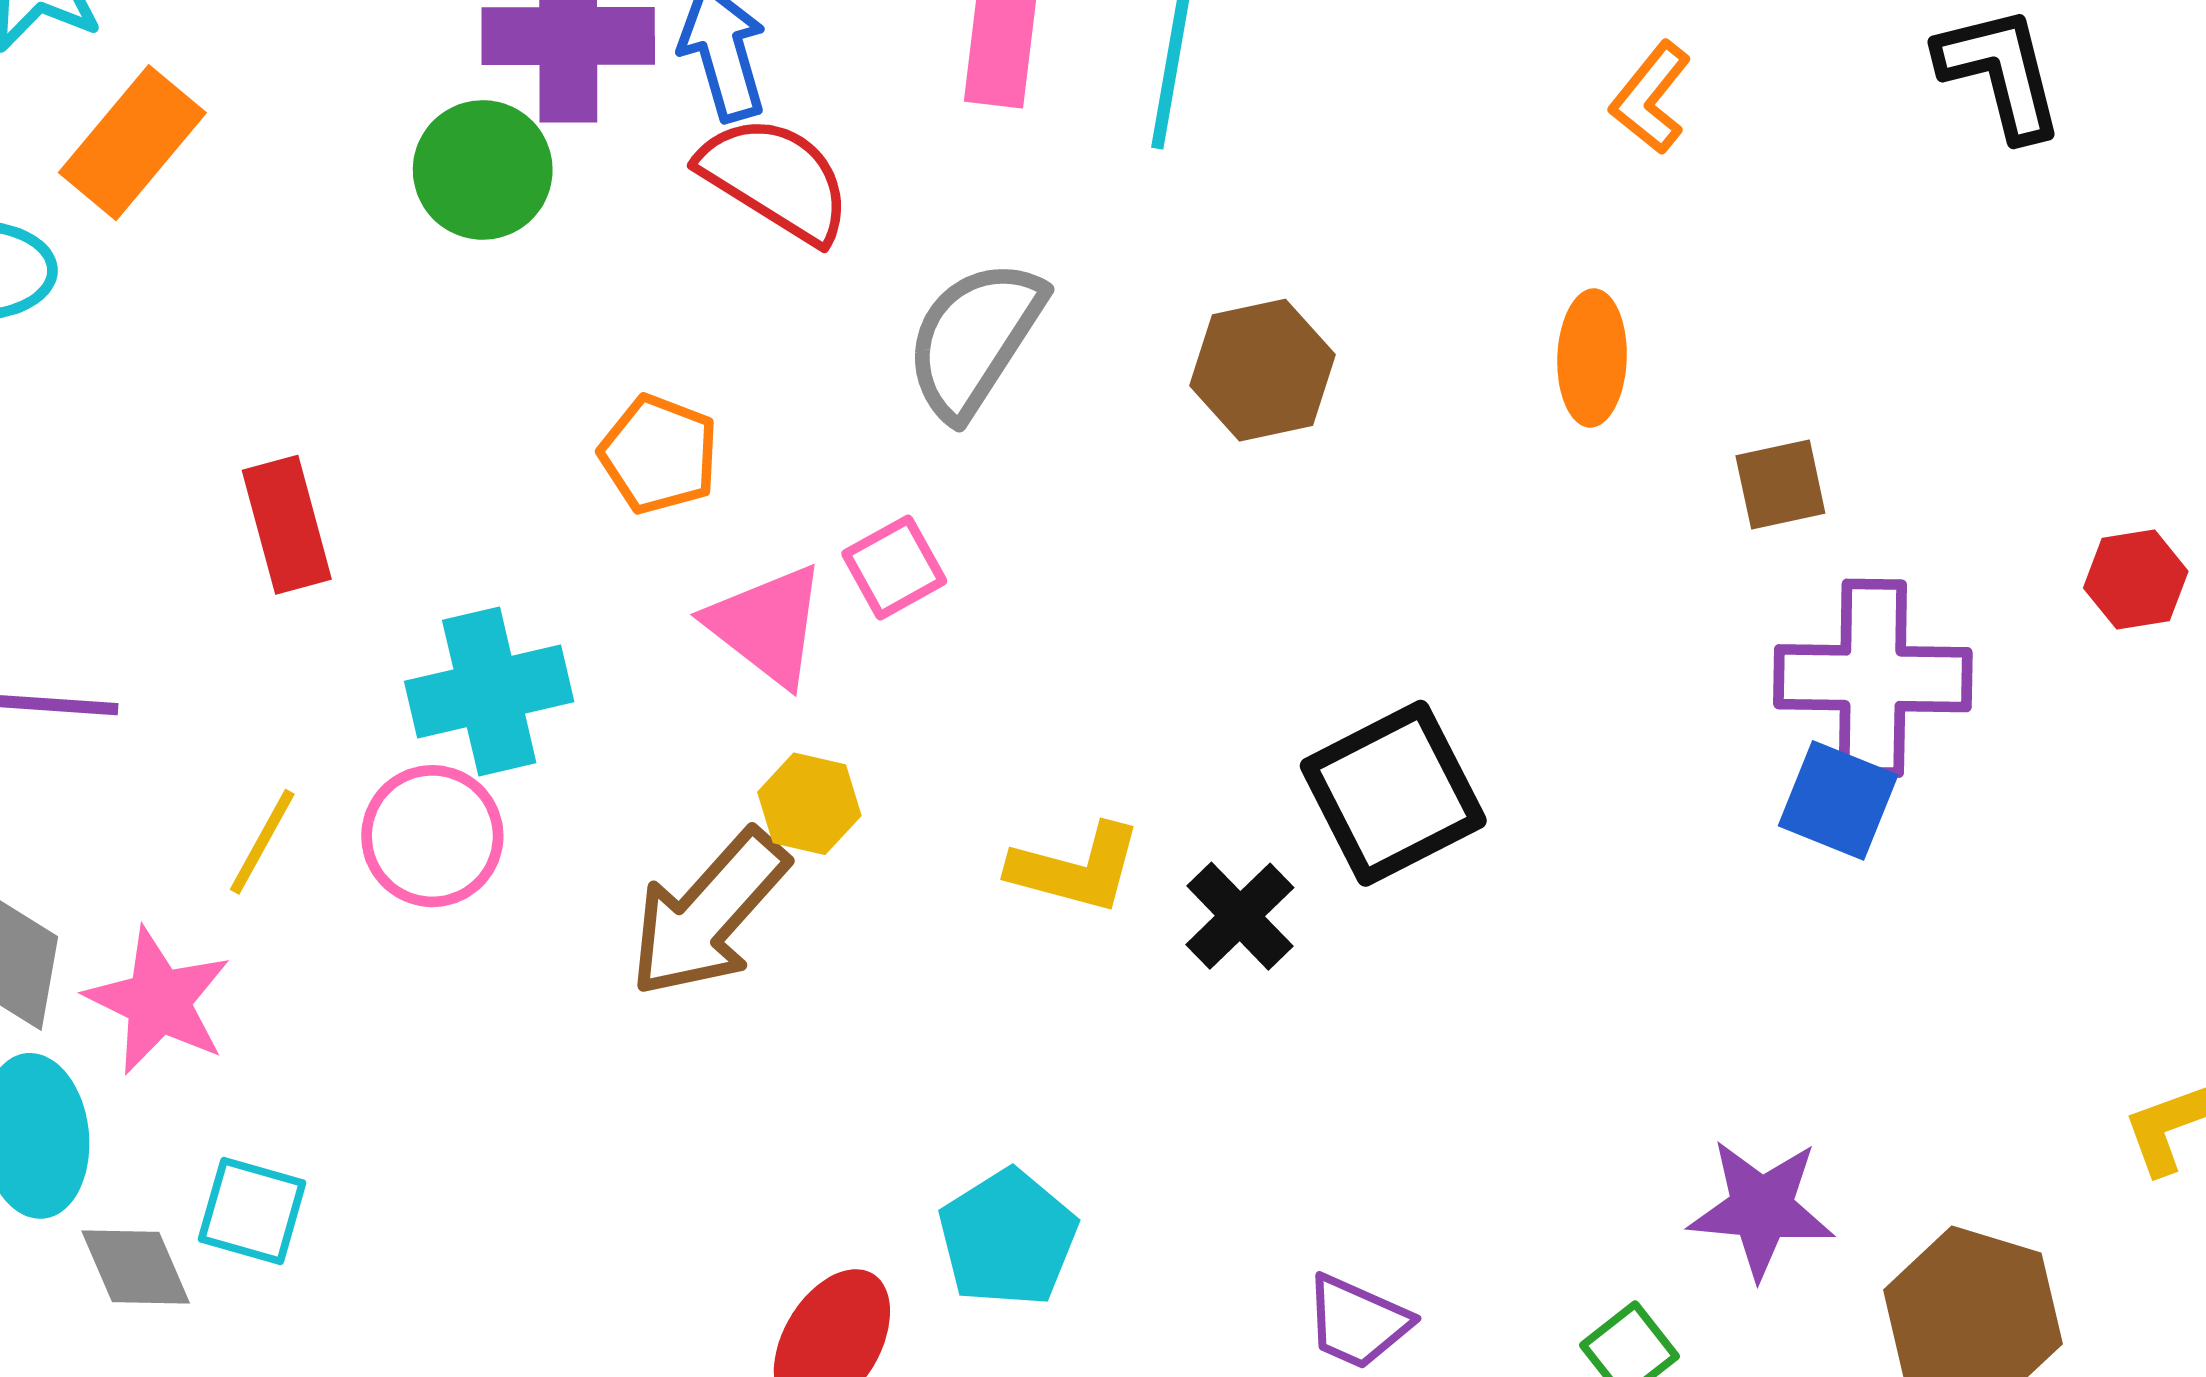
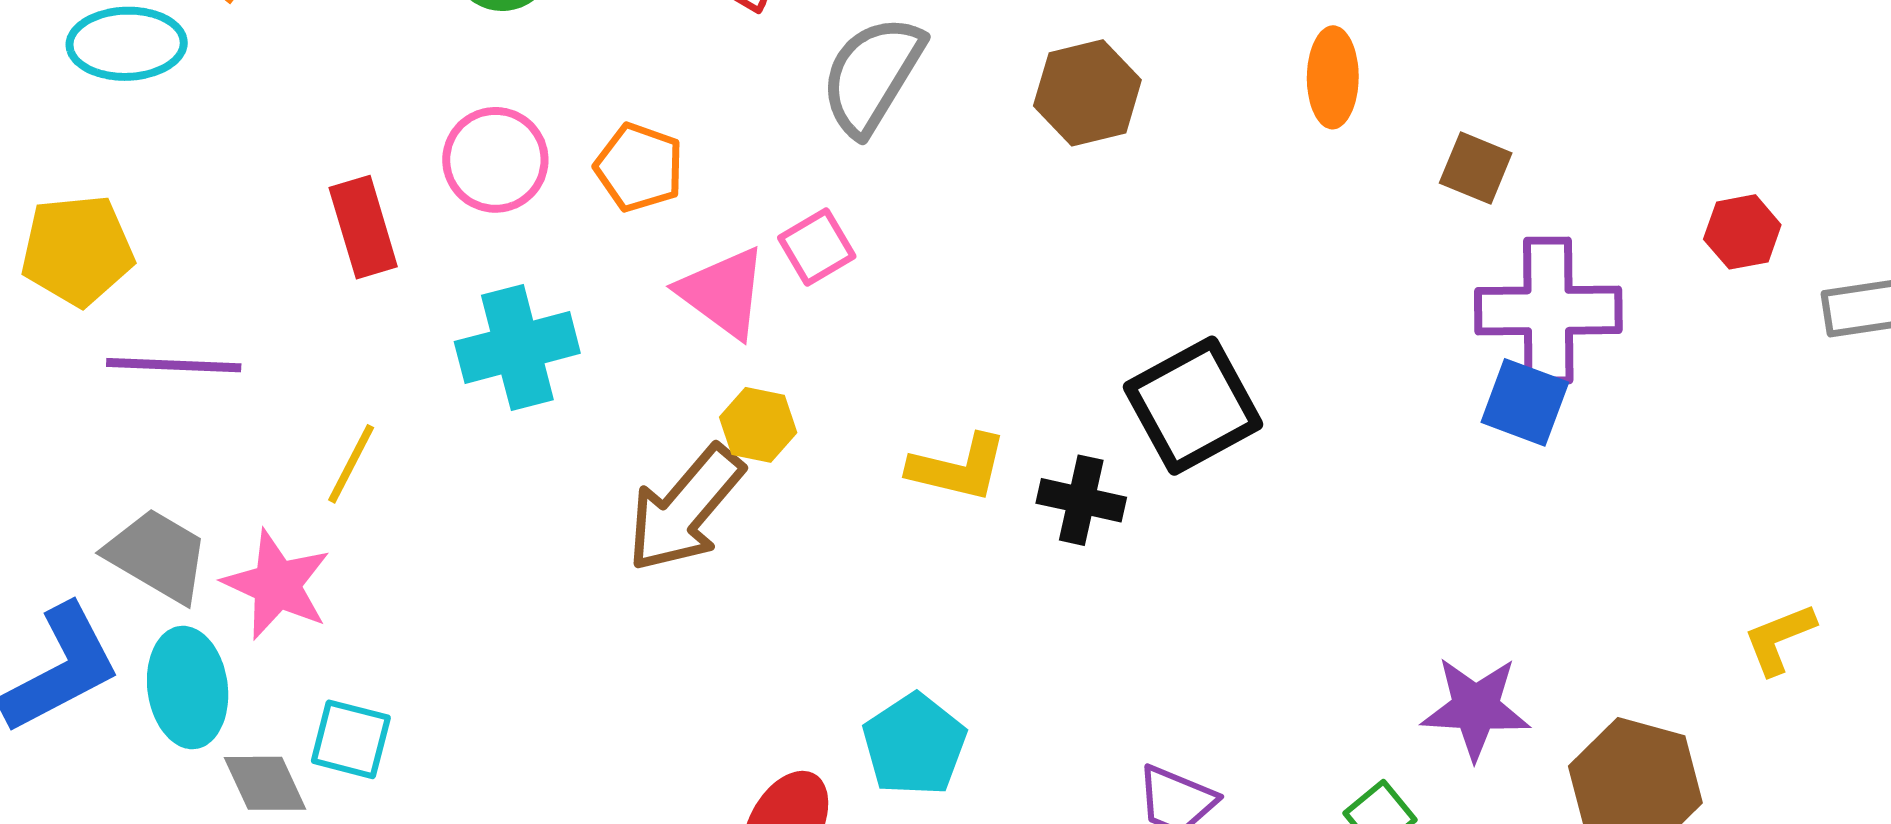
brown square: (1780, 485) -> (1476, 168), turned 36
pink circle: (432, 836) -> (495, 160), moved
black cross: (1240, 916) -> (1081, 500), turned -32

